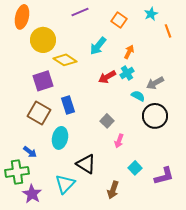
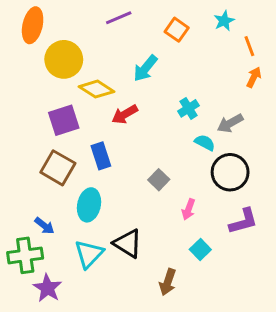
orange arrow: (129, 52) -> (254, 77), moved
red arrow: (107, 77) -> (125, 114), moved
pink arrow: (119, 141) -> (188, 209), moved
purple L-shape: (164, 176) -> (243, 221), moved
cyan triangle: (65, 184) -> (89, 254), moved

